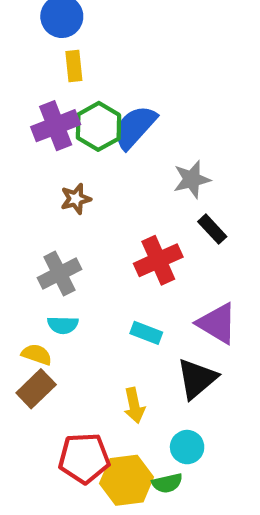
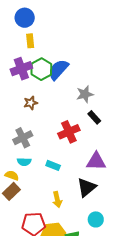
purple triangle: (217, 323) -> (96, 161), turned -30
cyan rectangle: (146, 333) -> (53, 165), moved
cyan circle: (187, 447) -> (96, 219), moved

